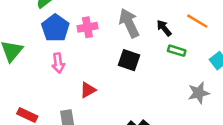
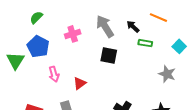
blue pentagon: (55, 28) -> (38, 47), moved
pink arrow: (58, 63) -> (54, 74), moved
gray star: (199, 93) -> (167, 74), turned -30

